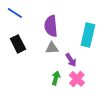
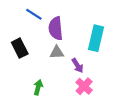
blue line: (15, 13) -> (34, 14), moved
green arrow: (56, 78) -> (38, 87), moved

